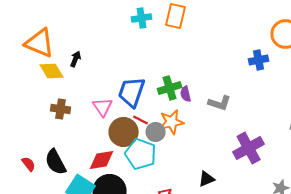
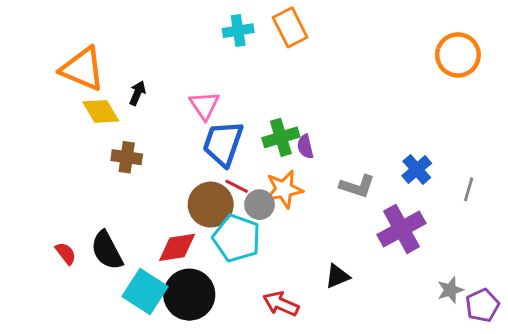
orange rectangle: (176, 16) -> (290, 27), turned -40
blue cross: (259, 60) -> (417, 169), moved, turned -30
gray L-shape: (220, 103) -> (357, 186), moved
pink triangle: (103, 107) -> (205, 105), moved
brown cross: (61, 109) -> (127, 157), moved

